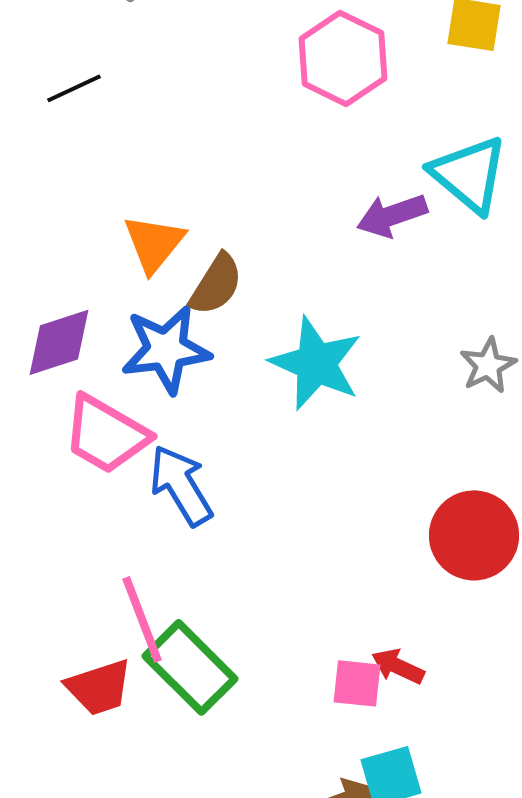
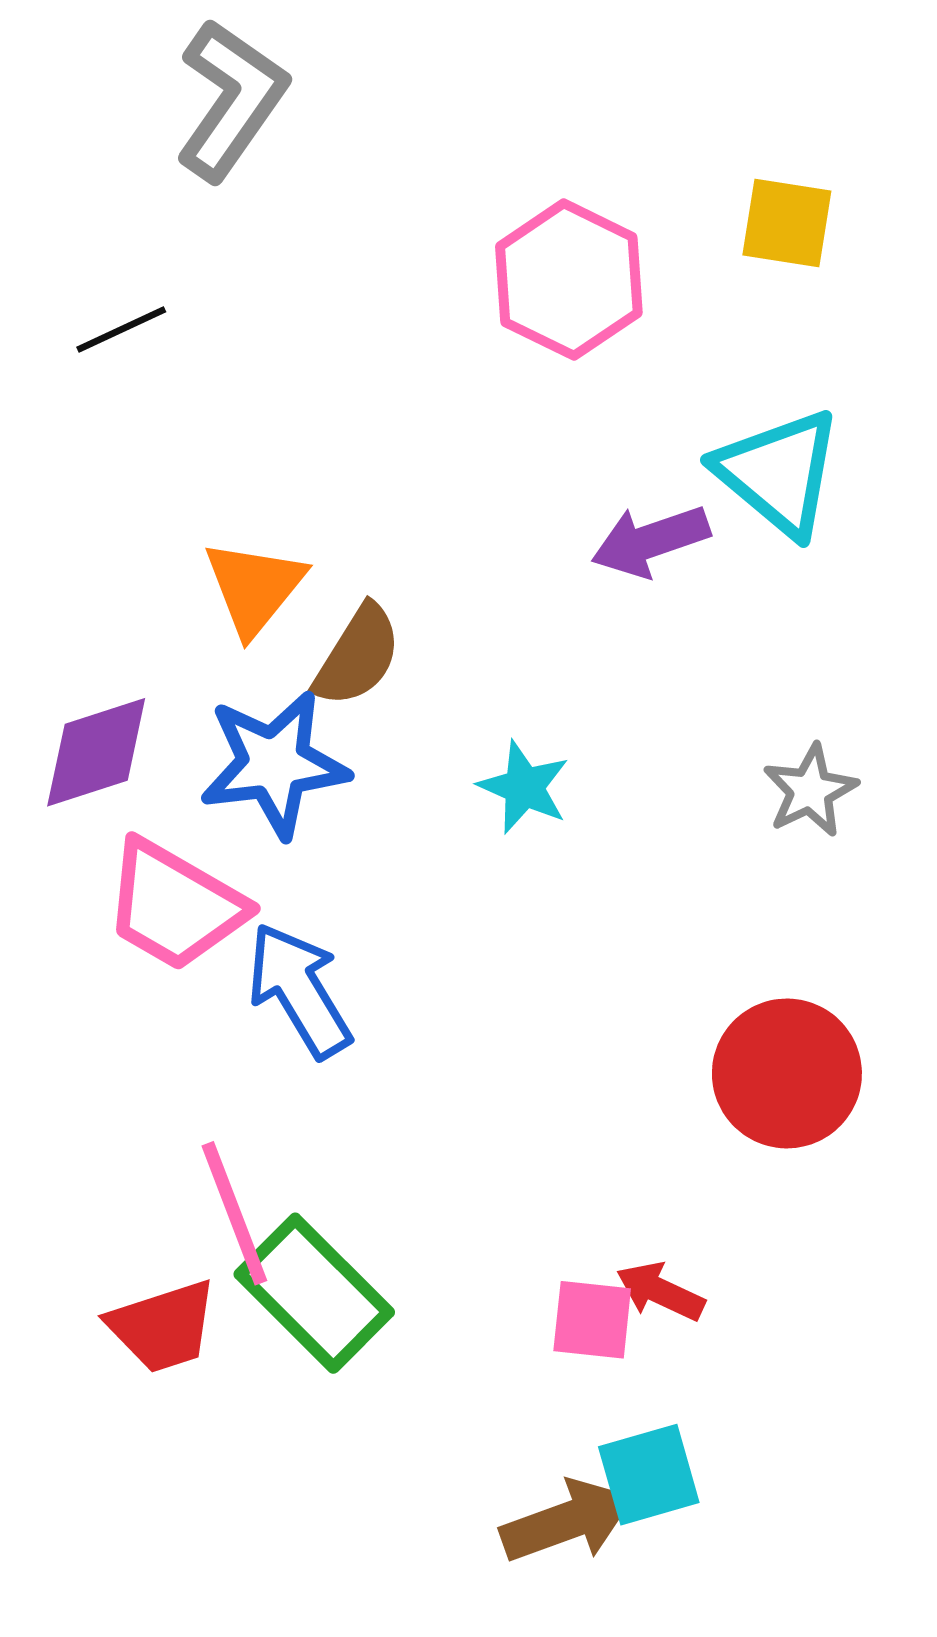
cyan star: (316, 363) -> (524, 787), size x0.6

